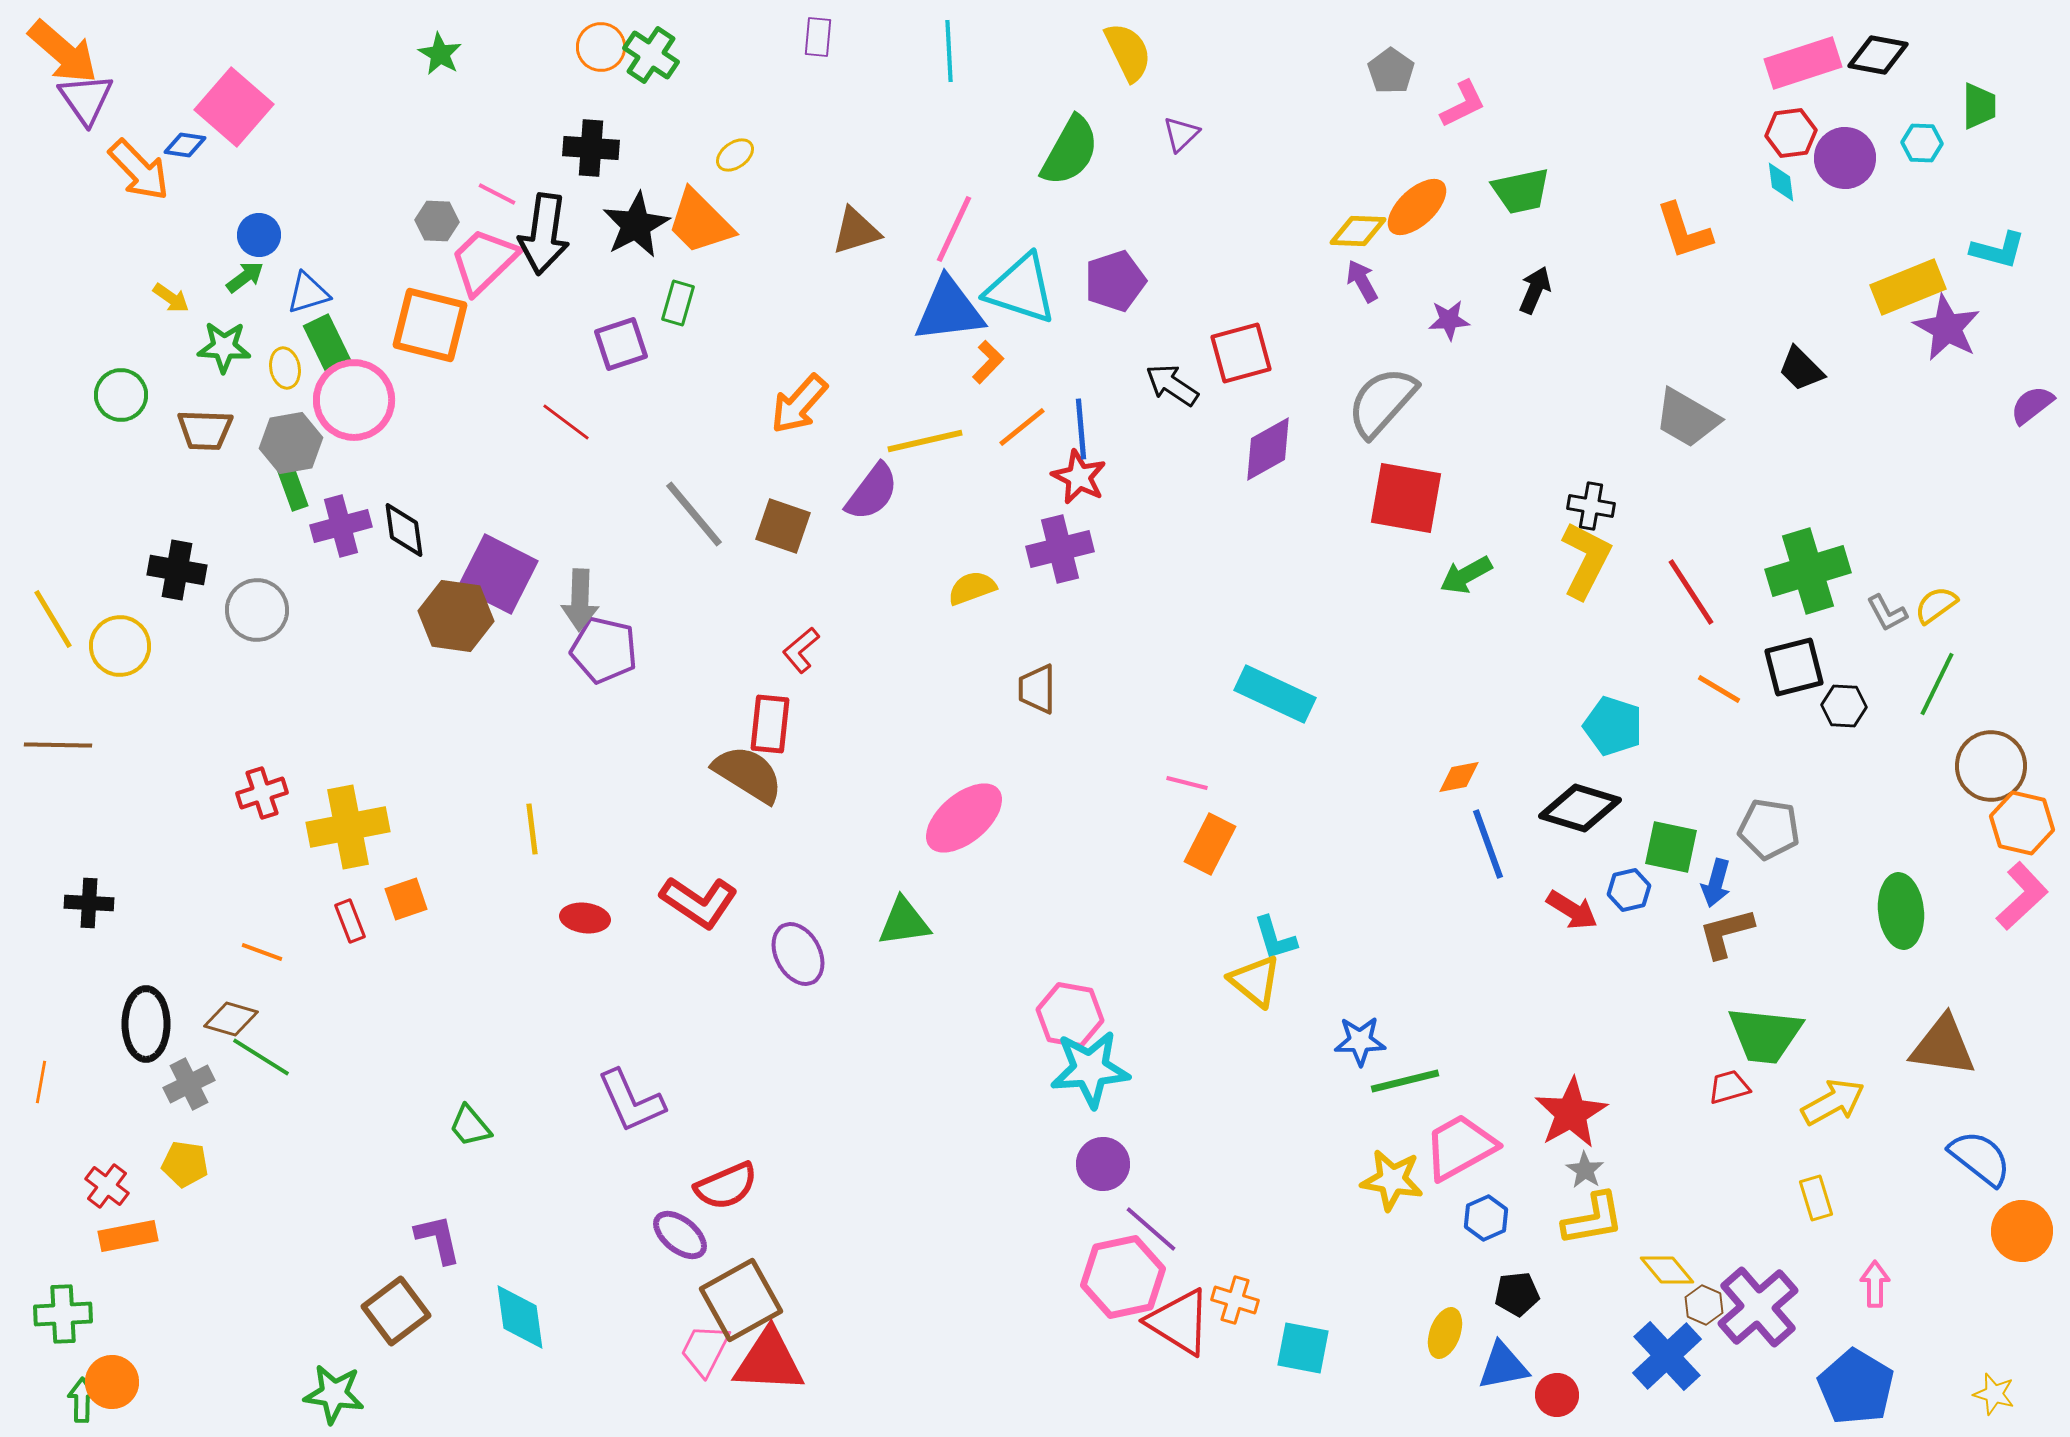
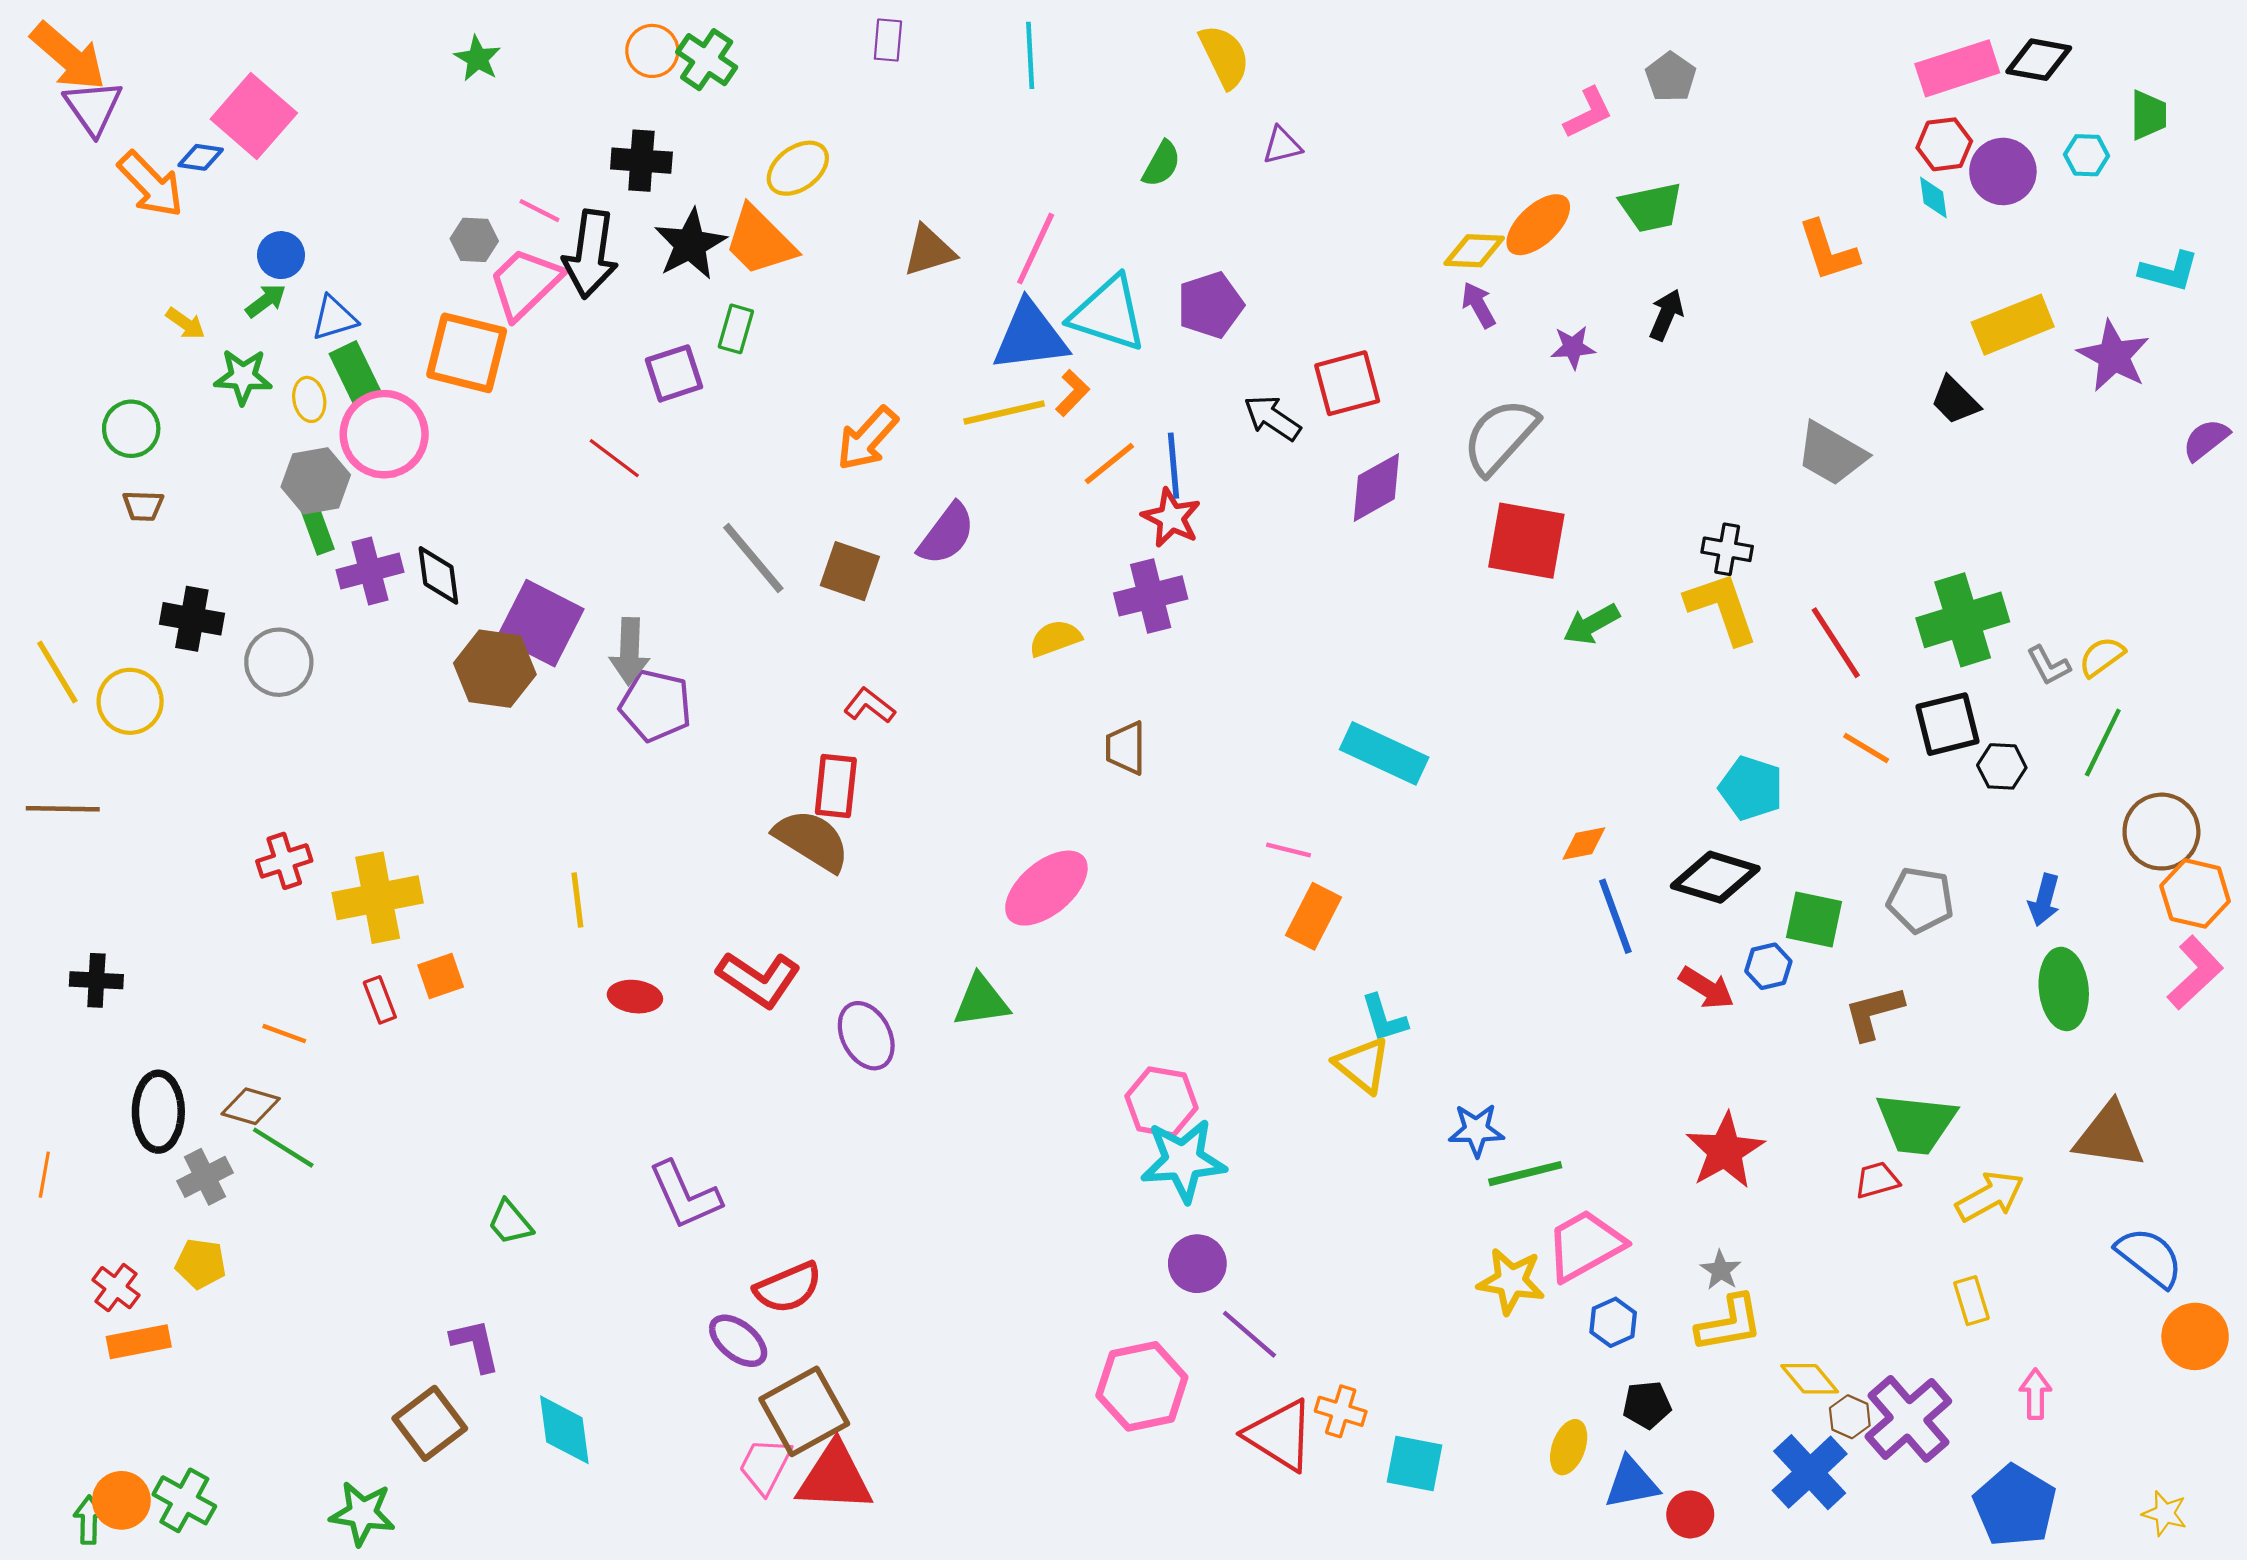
gray pentagon: (1391, 71) -> (1671, 77), moved
purple triangle: (1181, 134) -> (1282, 145), turned 30
green semicircle: (1070, 151) -> (1161, 164), size x0.6
yellow ellipse: (735, 155) -> (798, 168), size x1.5
yellow rectangle: (1908, 287) -> (2013, 325), moved
brown trapezoid: (205, 430) -> (143, 506), moved, size x0.7
yellow line: (925, 441) -> (1004, 412), moved
yellow L-shape: (1586, 560) -> (1722, 608), turned -46
red L-shape: (801, 650) -> (869, 706), turned 78
blue arrow: (1716, 883) -> (2044, 900), moved
red star: (1571, 1113) -> (1725, 1151), moved
pink hexagon: (1123, 1277) -> (1142, 1386), moved
green cross: (63, 1314) -> (184, 1500), moved, turned 32

